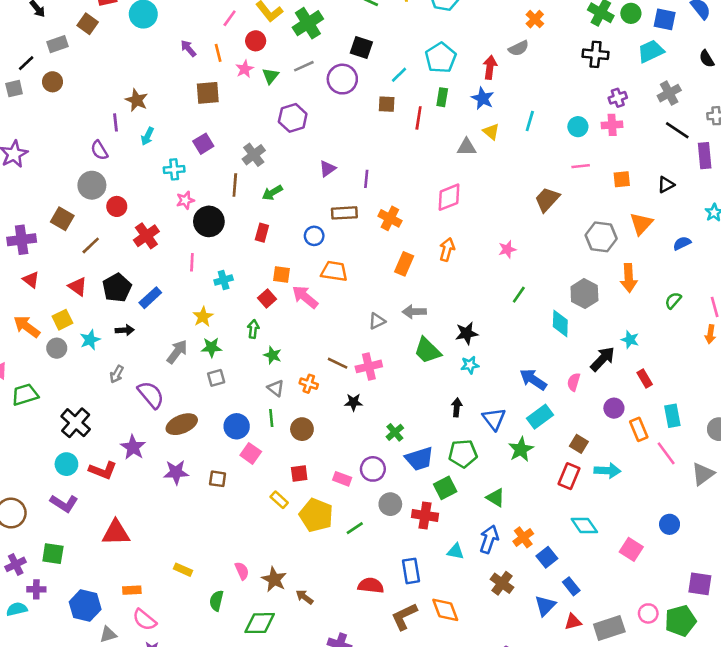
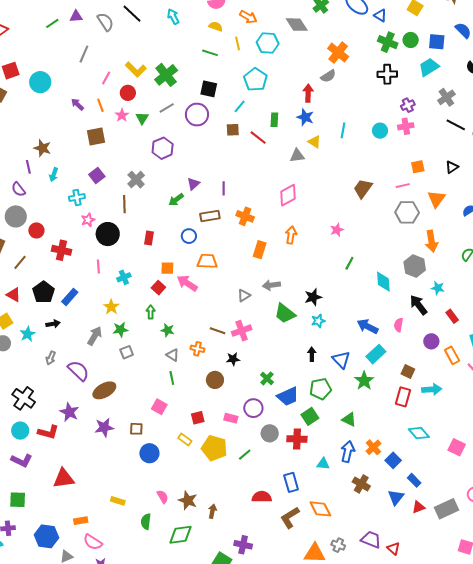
orange cross: (535, 19) -> (338, 53), size x1.5
cyan pentagon: (441, 58) -> (255, 80), moved
red line: (419, 118) -> (258, 138), turned -54
pink line: (581, 166) -> (403, 186), moved
green arrow: (272, 193) -> (176, 200), moved
red cross: (146, 236) -> (61, 250), turned -36
gray hexagon: (584, 294) -> (415, 266), moved
black arrow: (603, 359) -> (419, 305), turned -75
blue circle: (237, 426) -> (149, 453), moved
brown circle: (302, 429) -> (215, 380), moved
brown arrow: (305, 597) -> (212, 511), turned 72

